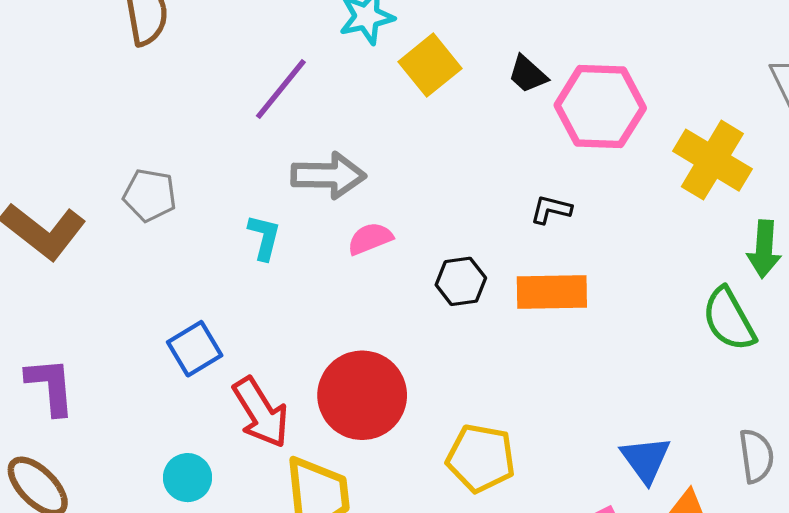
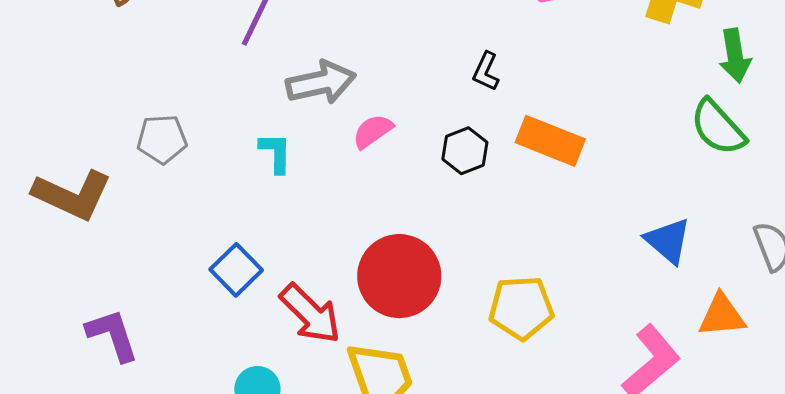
black L-shape: (551, 209) -> (486, 71), moved, turned -66
orange rectangle: (552, 292) -> (550, 141), turned 36
blue triangle: (646, 459) -> (668, 241), moved

